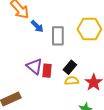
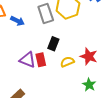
gray rectangle: (58, 36) -> (46, 14), moved
black rectangle: (70, 67) -> (53, 44), moved

